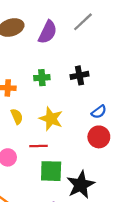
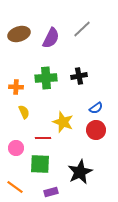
green cross: (42, 78) -> (46, 78), size x1.5
yellow star: (51, 119) -> (63, 122), moved
green square: (51, 171) -> (40, 164), moved

